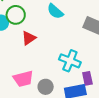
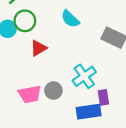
cyan cross: (70, 61) -> (84, 76), turned 30
gray circle: (46, 87) -> (53, 91), moved

